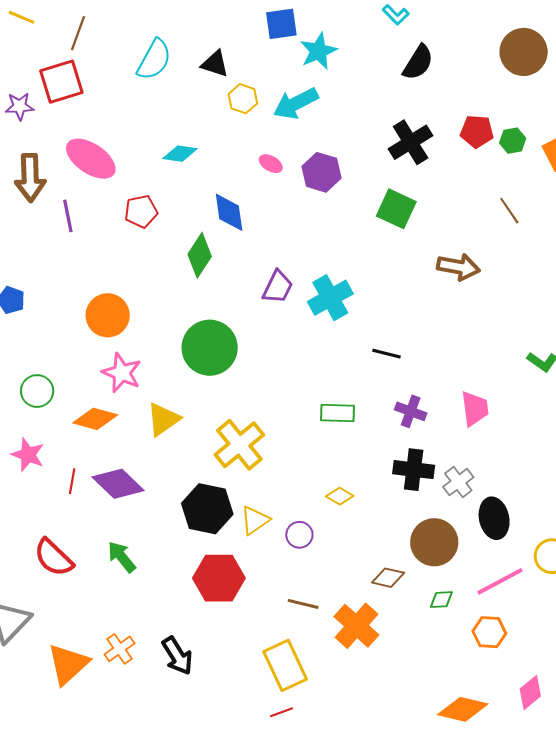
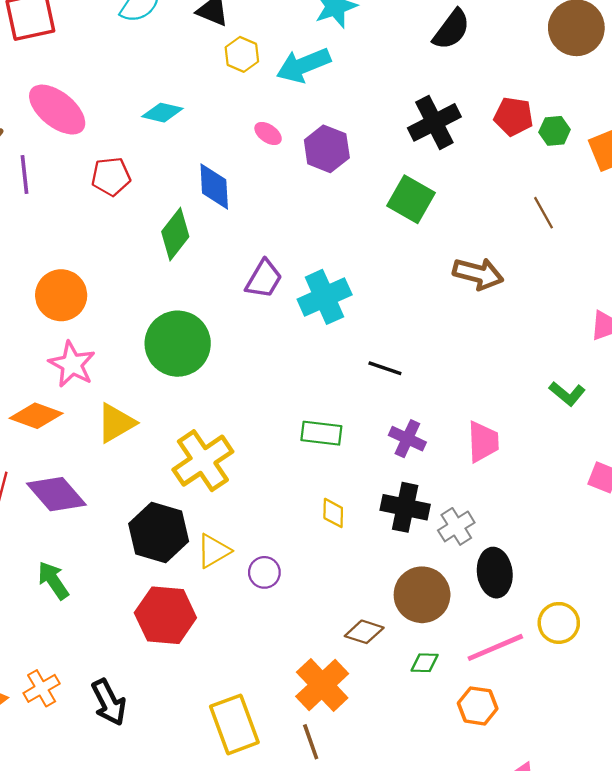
yellow diamond: (340, 496) -> (333, 513), moved, turned 56
brown line: (303, 604) -> (311, 742), moved, turned 52

